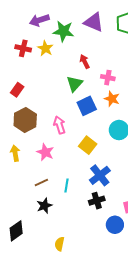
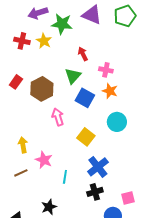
blue square: (87, 106) -> (85, 98), turned -36
brown hexagon: (25, 120) -> (42, 89), moved
pink star: (45, 152) -> (44, 160), moved
yellow arrow: (15, 153) -> (23, 145), moved
brown line: (41, 182) -> (21, 173), moved
black star: (44, 206) -> (49, 207), moved

